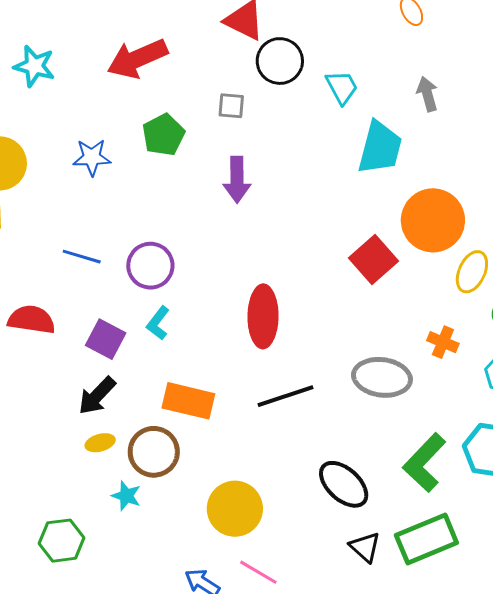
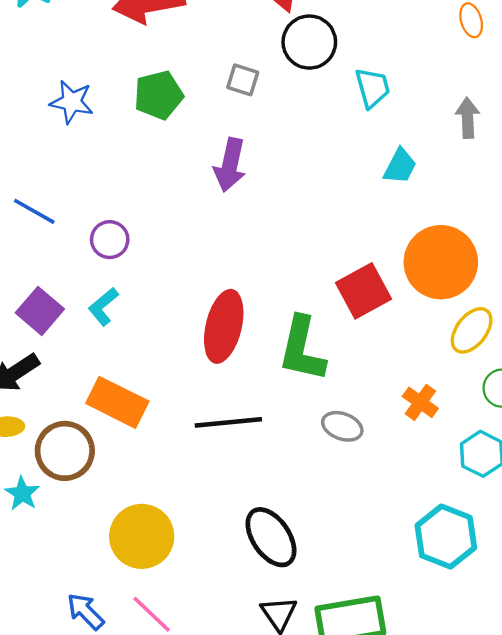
cyan trapezoid: (380, 148) -> (400, 166), size x0.6
purple circle: (150, 266) -> (110, 240), size x0.7
gray ellipse: (382, 377) -> (342, 426), size x0.6
green L-shape: (424, 463) -> (302, 349), moved, turned -44

